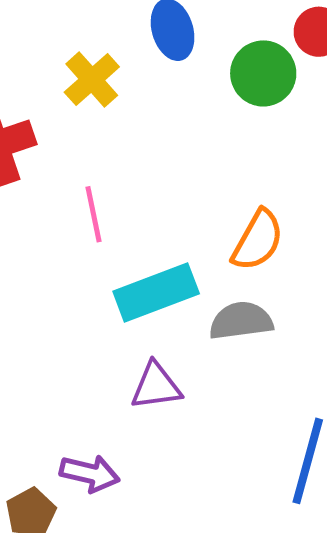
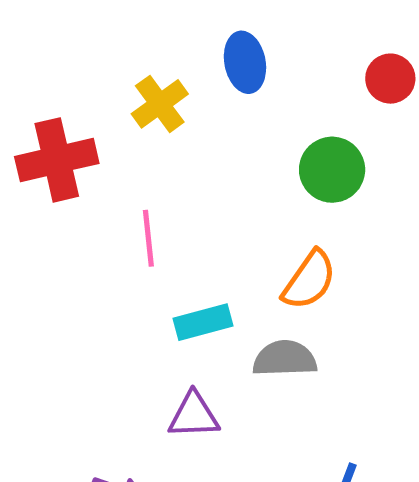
green circle: (263, 73) -> (332, 170), moved
cyan rectangle: (156, 292) -> (203, 322), size x0.7

